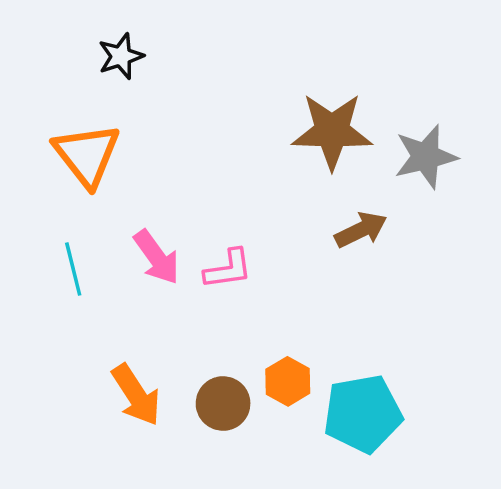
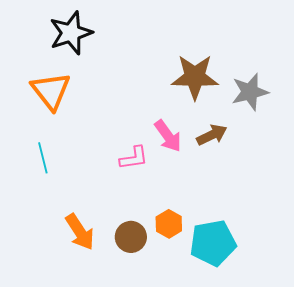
black star: (121, 56) -> (71, 33), size x1.6
pink arrow: (157, 257) -> (168, 136), moved

